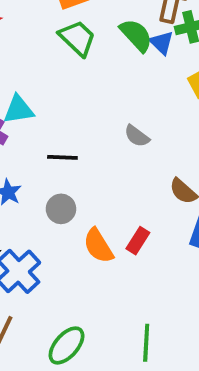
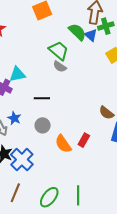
green trapezoid: (77, 38) -> (59, 51), moved
gray semicircle: (137, 136) -> (60, 67), moved
green line: (146, 343) -> (78, 195), moved

